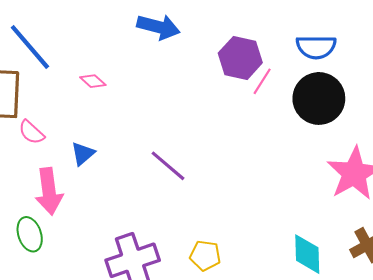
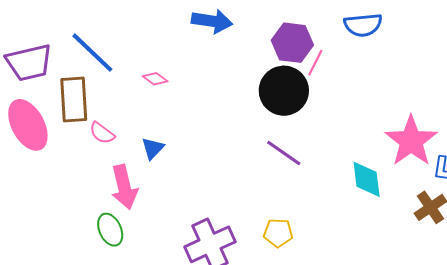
black circle: (319, 98) -> (284, 91), moved
purple line: (168, 166) -> (284, 153), moved
cyan diamond: (307, 254) -> (367, 179), moved

